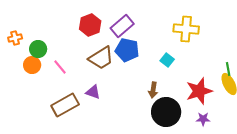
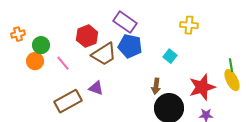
red hexagon: (90, 25) -> (87, 36), moved
purple rectangle: (122, 26) -> (125, 22), turned 75
yellow cross: (186, 29) -> (189, 25), size x0.7

